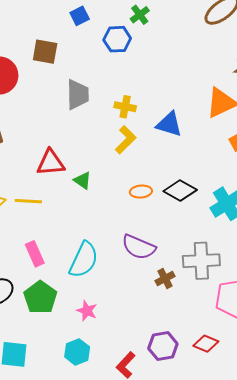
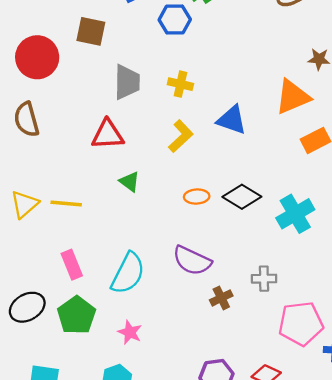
yellow cross: (125, 107) -> (180, 84), moved
red triangle: (51, 163) -> (108, 135), moved
gray cross: (201, 261) -> (264, 279), size x0.6

